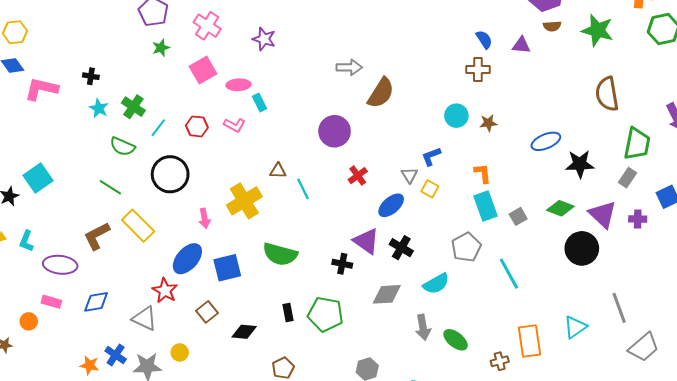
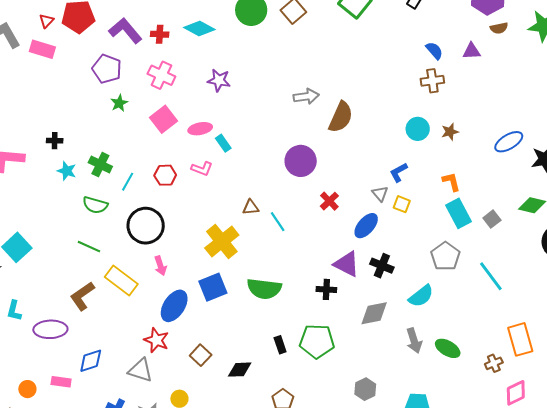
pink arrow: (205, 218) -> (160, 266), moved
blue square: (227, 268) -> (213, 287), moved
pink rectangle: (51, 302) -> (61, 382), moved

